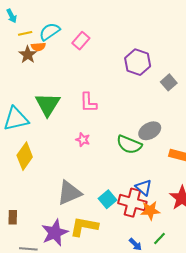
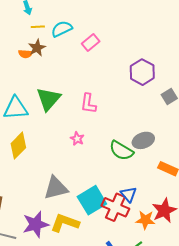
orange semicircle: (38, 47) -> (25, 54), moved
cyan square: (108, 199) -> (92, 200), size x1.6
orange star: (150, 211) -> (145, 220), moved

